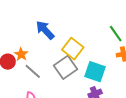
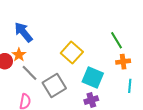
blue arrow: (45, 30) -> (23, 32), moved
gray square: (65, 67) -> (54, 86), moved

